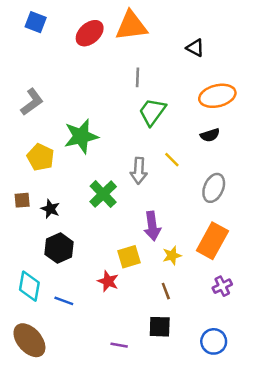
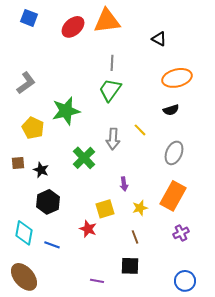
green trapezoid: (152, 112) -> (110, 90), moved
purple arrow: (152, 226) -> (124, 184), size x0.6
blue circle: (214, 341) -> (185, 281), moved

